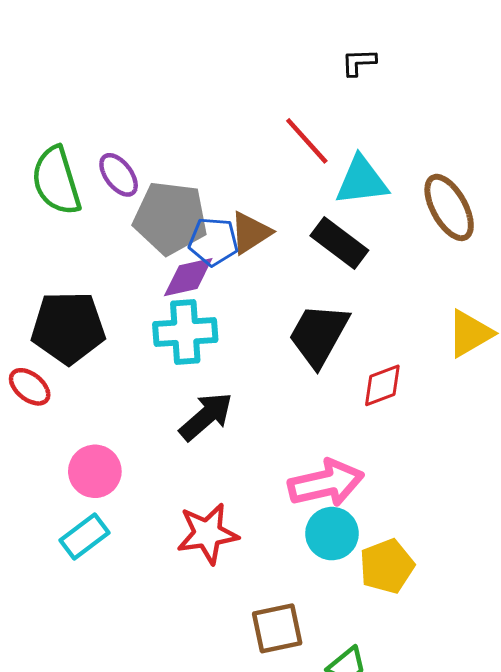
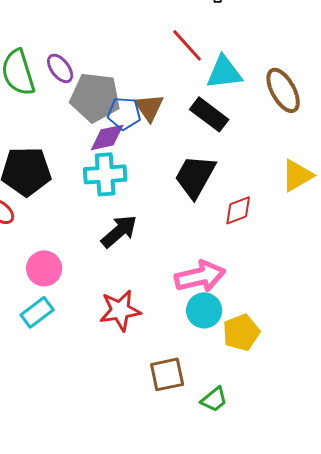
brown triangle: (250, 233) -> (149, 107), turned -32

